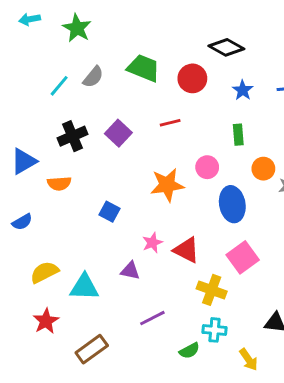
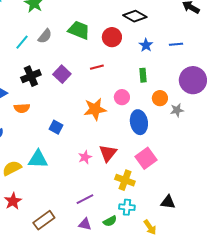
pink star: (152, 243) -> (85, 157), moved
red triangle: (186, 250) -> (108, 153), turned 42
purple triangle: (130, 271) -> (85, 224), moved
cyan triangle: (84, 287) -> (38, 159), moved

